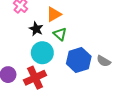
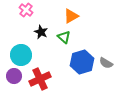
orange triangle: (54, 14) -> (71, 16), moved
cyan circle: (42, 53) -> (21, 55), moved

